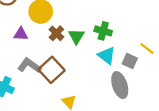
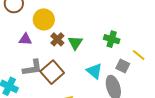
green cross: (103, 31) -> (112, 39), moved
cyan triangle: (107, 56) -> (94, 71), moved
gray L-shape: (29, 66) -> (32, 68), turned 135

